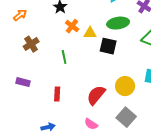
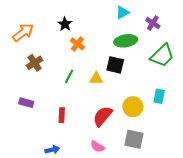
orange arrow: (20, 15) -> (23, 32), size x1.5
yellow triangle: (90, 33) -> (96, 78), moved
green line: (64, 57) -> (69, 76), turned 40
gray square: (126, 117) -> (134, 139), turned -30

